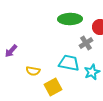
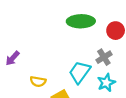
gray cross: (86, 43) -> (104, 57), moved
cyan trapezoid: (69, 63) -> (80, 72), turned -65

